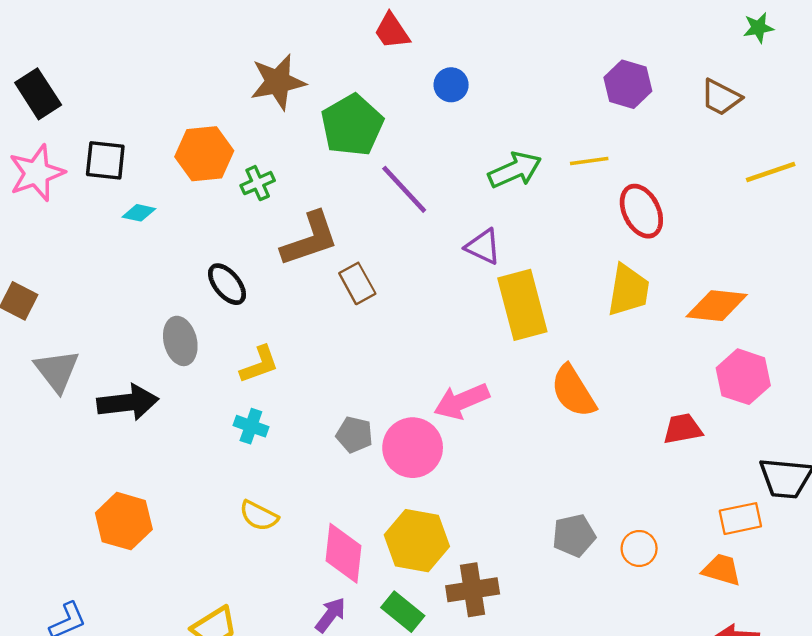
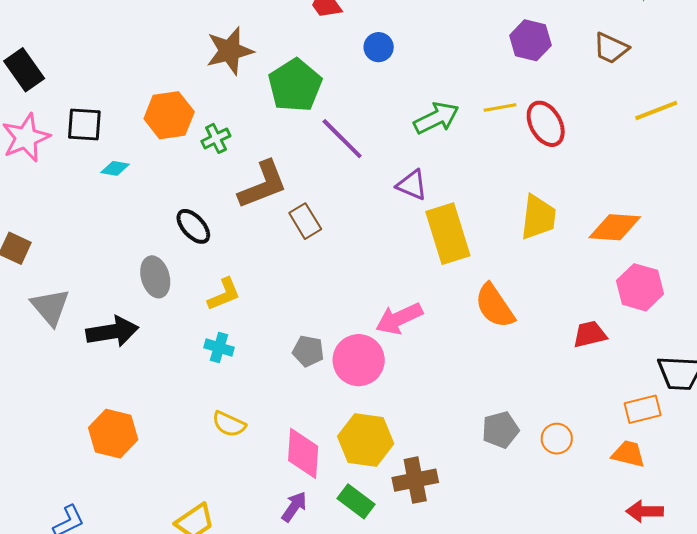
red ellipse: (641, 211) -> (546, 124), moved

